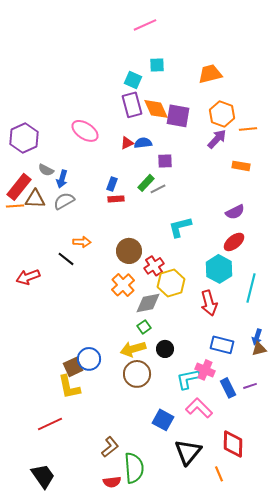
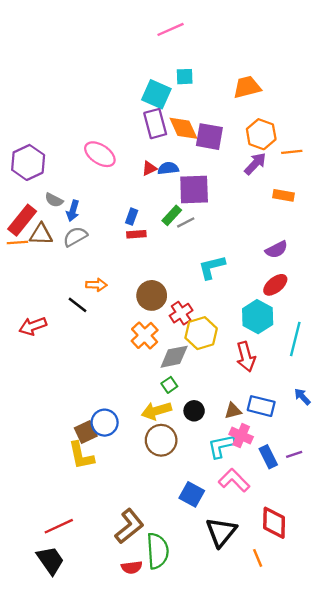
cyan square: (133, 80) -> (156, 94), size x1.4
purple square: (165, 161) -> (194, 190), size x1.8
blue arrow: (257, 337) -> (302, 397), turned 119
brown triangle: (259, 349) -> (233, 411), moved
red line: (50, 424) -> (59, 526), moved
brown L-shape: (110, 447) -> (129, 526), size x1.4

